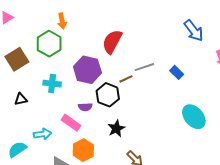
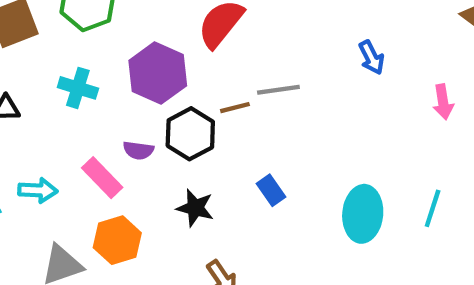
blue arrow: (194, 31) -> (371, 57), moved, size x0.7
blue rectangle: (177, 72) -> (271, 190), moved
cyan ellipse: (194, 117) -> (363, 214), turned 35
black star: (116, 128) -> (195, 208), turned 30

